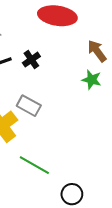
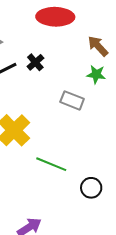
gray rectangle: (29, 106) -> (72, 100), moved

